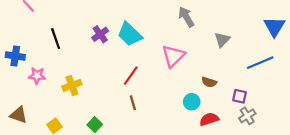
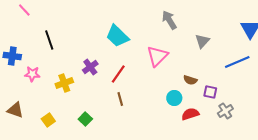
purple cross: (100, 34) -> (90, 67), moved
purple square: (240, 96) -> (210, 92), moved

